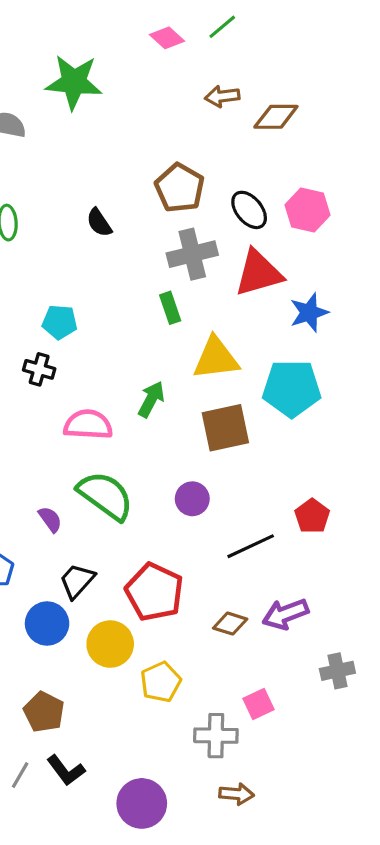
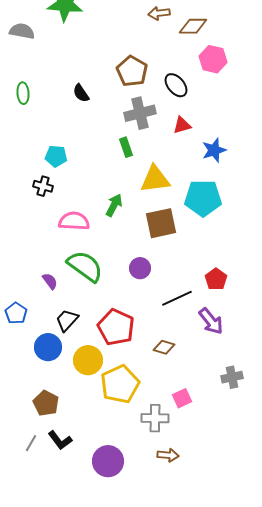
pink hexagon: (307, 210) -> (213, 59), moved
red triangle: (259, 273) -> (182, 125), size x0.6
purple arrow: (285, 614) -> (211, 321), moved, turned -108
yellow pentagon: (161, 682) -> (120, 384), size x1.5

